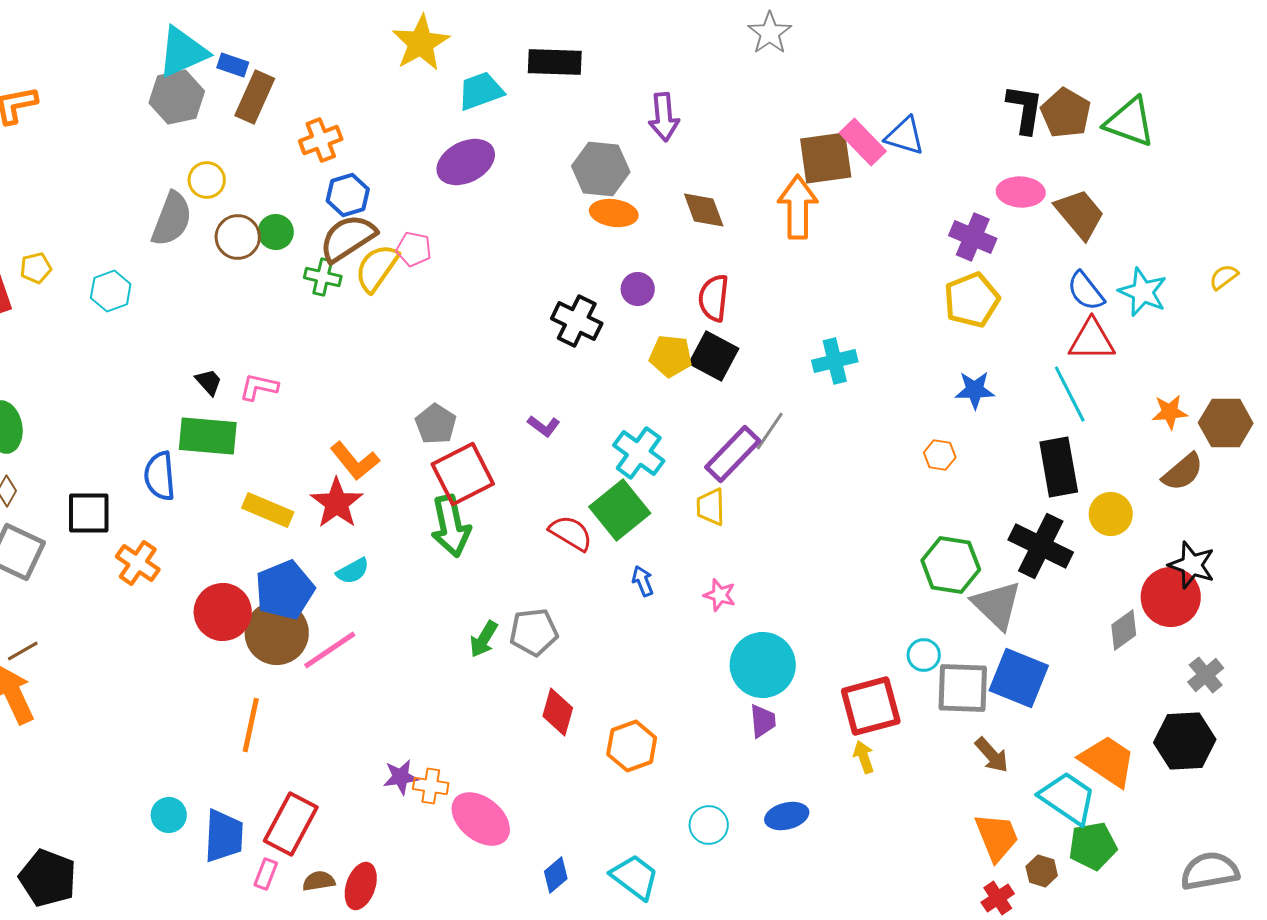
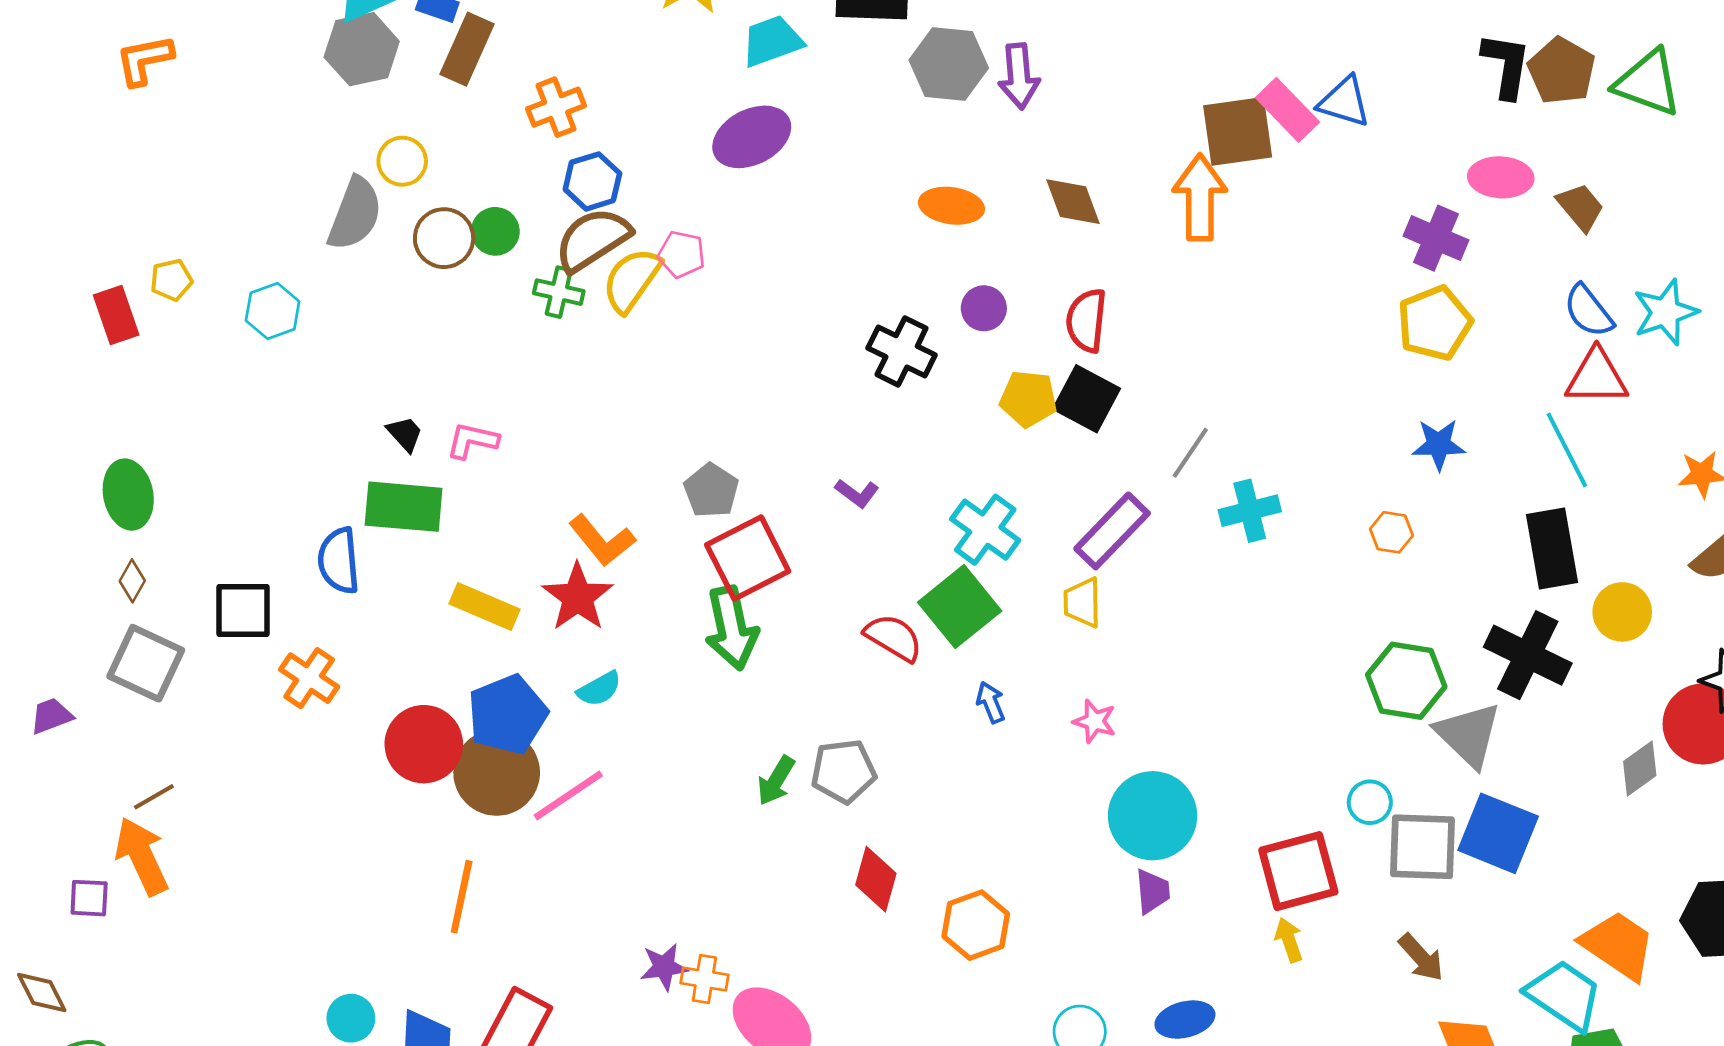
gray hexagon: (601, 169) -> (949, 64), moved
brown trapezoid: (1080, 214) -> (1580, 207), size x0.7
cyan star: (1143, 292) -> (1665, 312), turned 30
cyan cross: (835, 361) -> (1250, 511), moved
gray line: (770, 431) -> (1190, 453), moved
brown arrow: (992, 755) -> (1421, 957), moved

